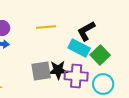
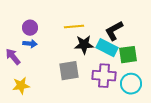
green square: (100, 55) -> (128, 55), turned 36
black star: (58, 70) -> (84, 45), moved

